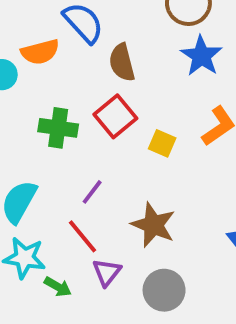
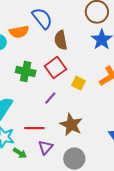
purple line: (92, 192) -> (50, 98), moved
red line: (82, 236) -> (34, 128), turned -54

